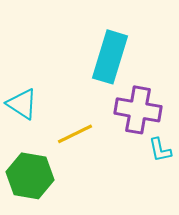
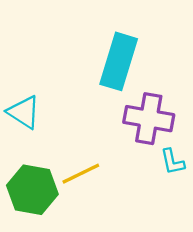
yellow line: (75, 134) -> (81, 174), moved

